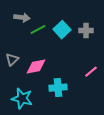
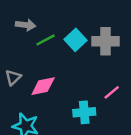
gray cross: (86, 31) -> (105, 41), size x1.5
cyan cross: (58, 88) -> (84, 112), moved

